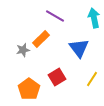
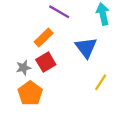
gray star: (23, 50) -> (23, 68), moved
red square: (57, 77) -> (46, 62), moved

